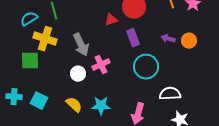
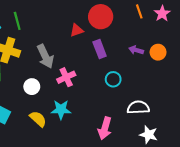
cyan circle: (146, 67) -> (113, 79), size x0.6
white circle: (78, 74) -> (32, 87), moved
cyan star: (101, 106) -> (61, 110), moved

